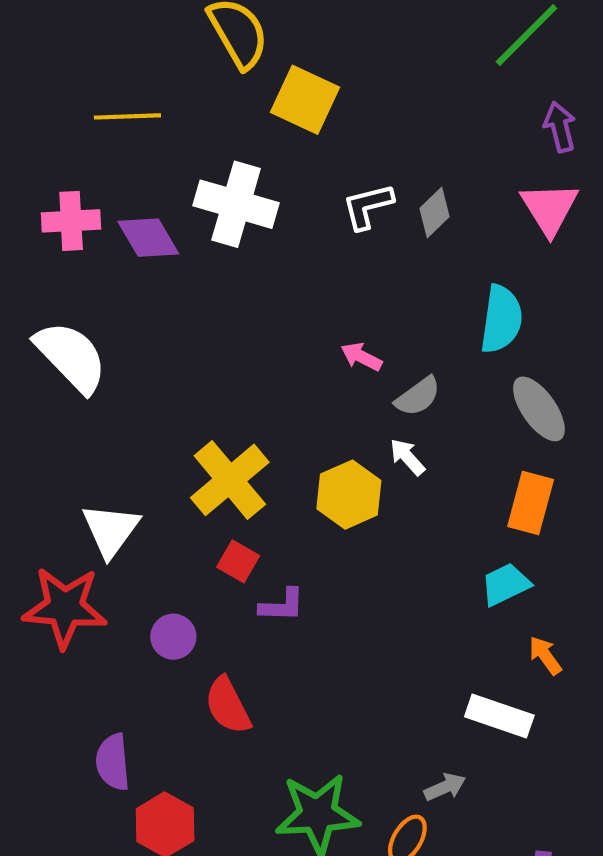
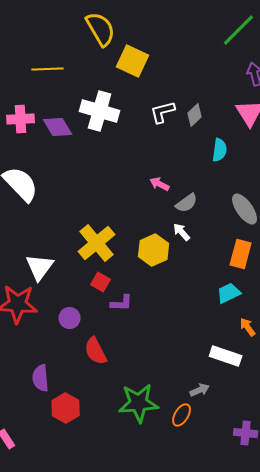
cyan semicircle: (501, 319) -> (220, 150), moved, size x0.7

